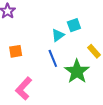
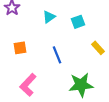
cyan triangle: (58, 35) -> (49, 17), moved
green star: (77, 71) -> (81, 85), moved, turned 30

